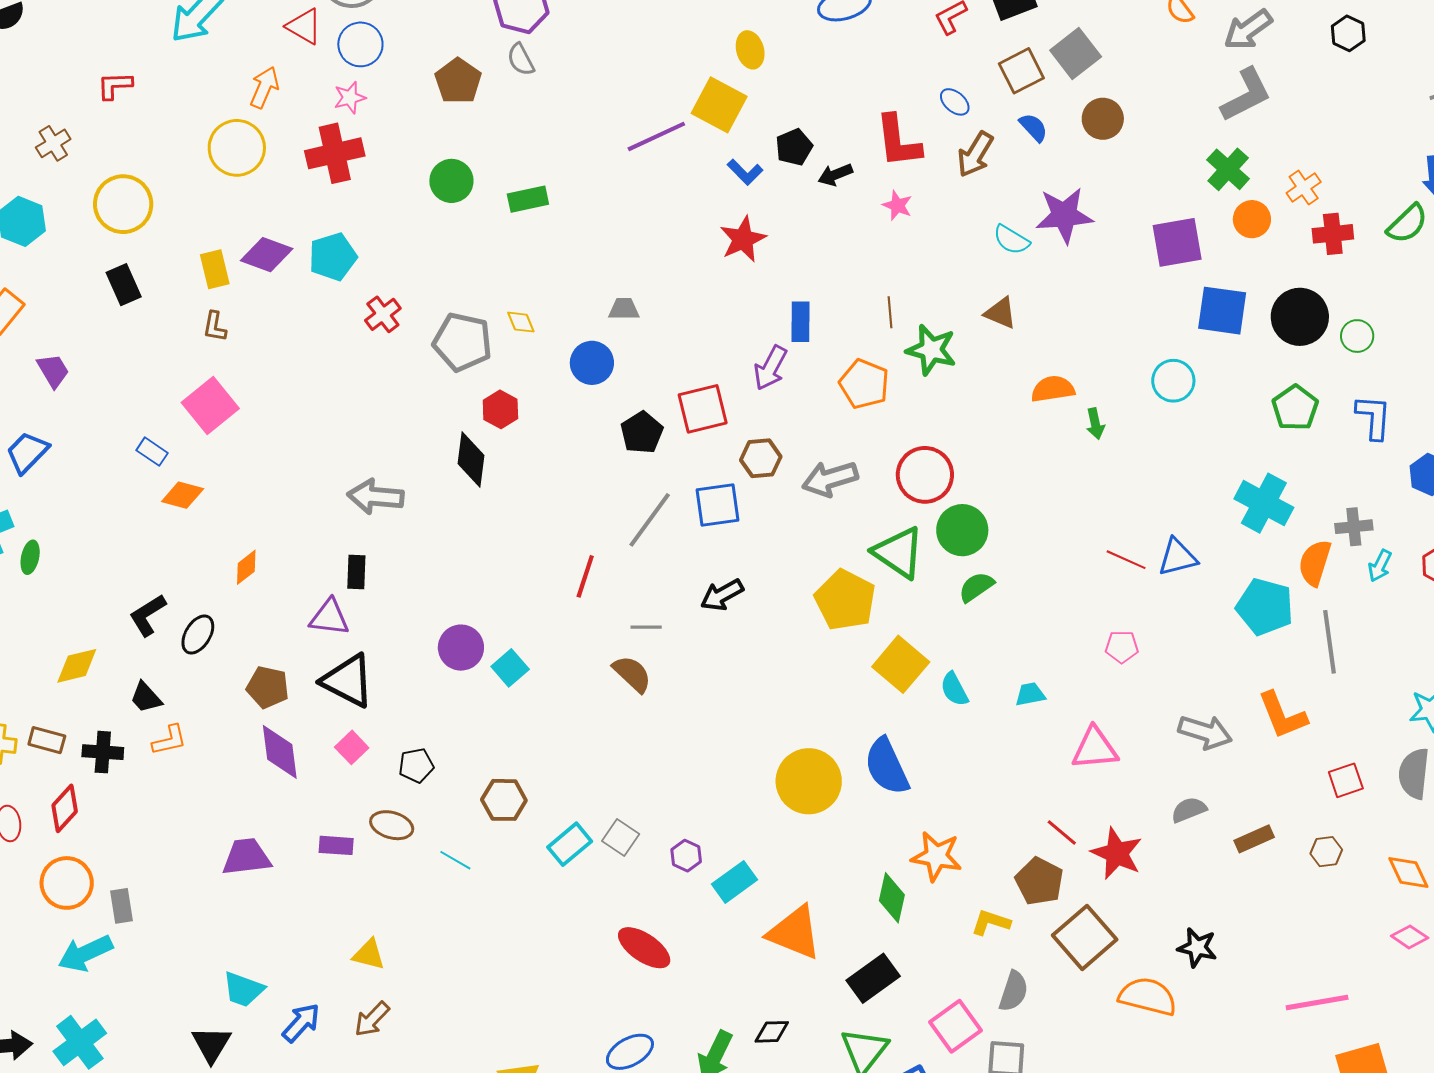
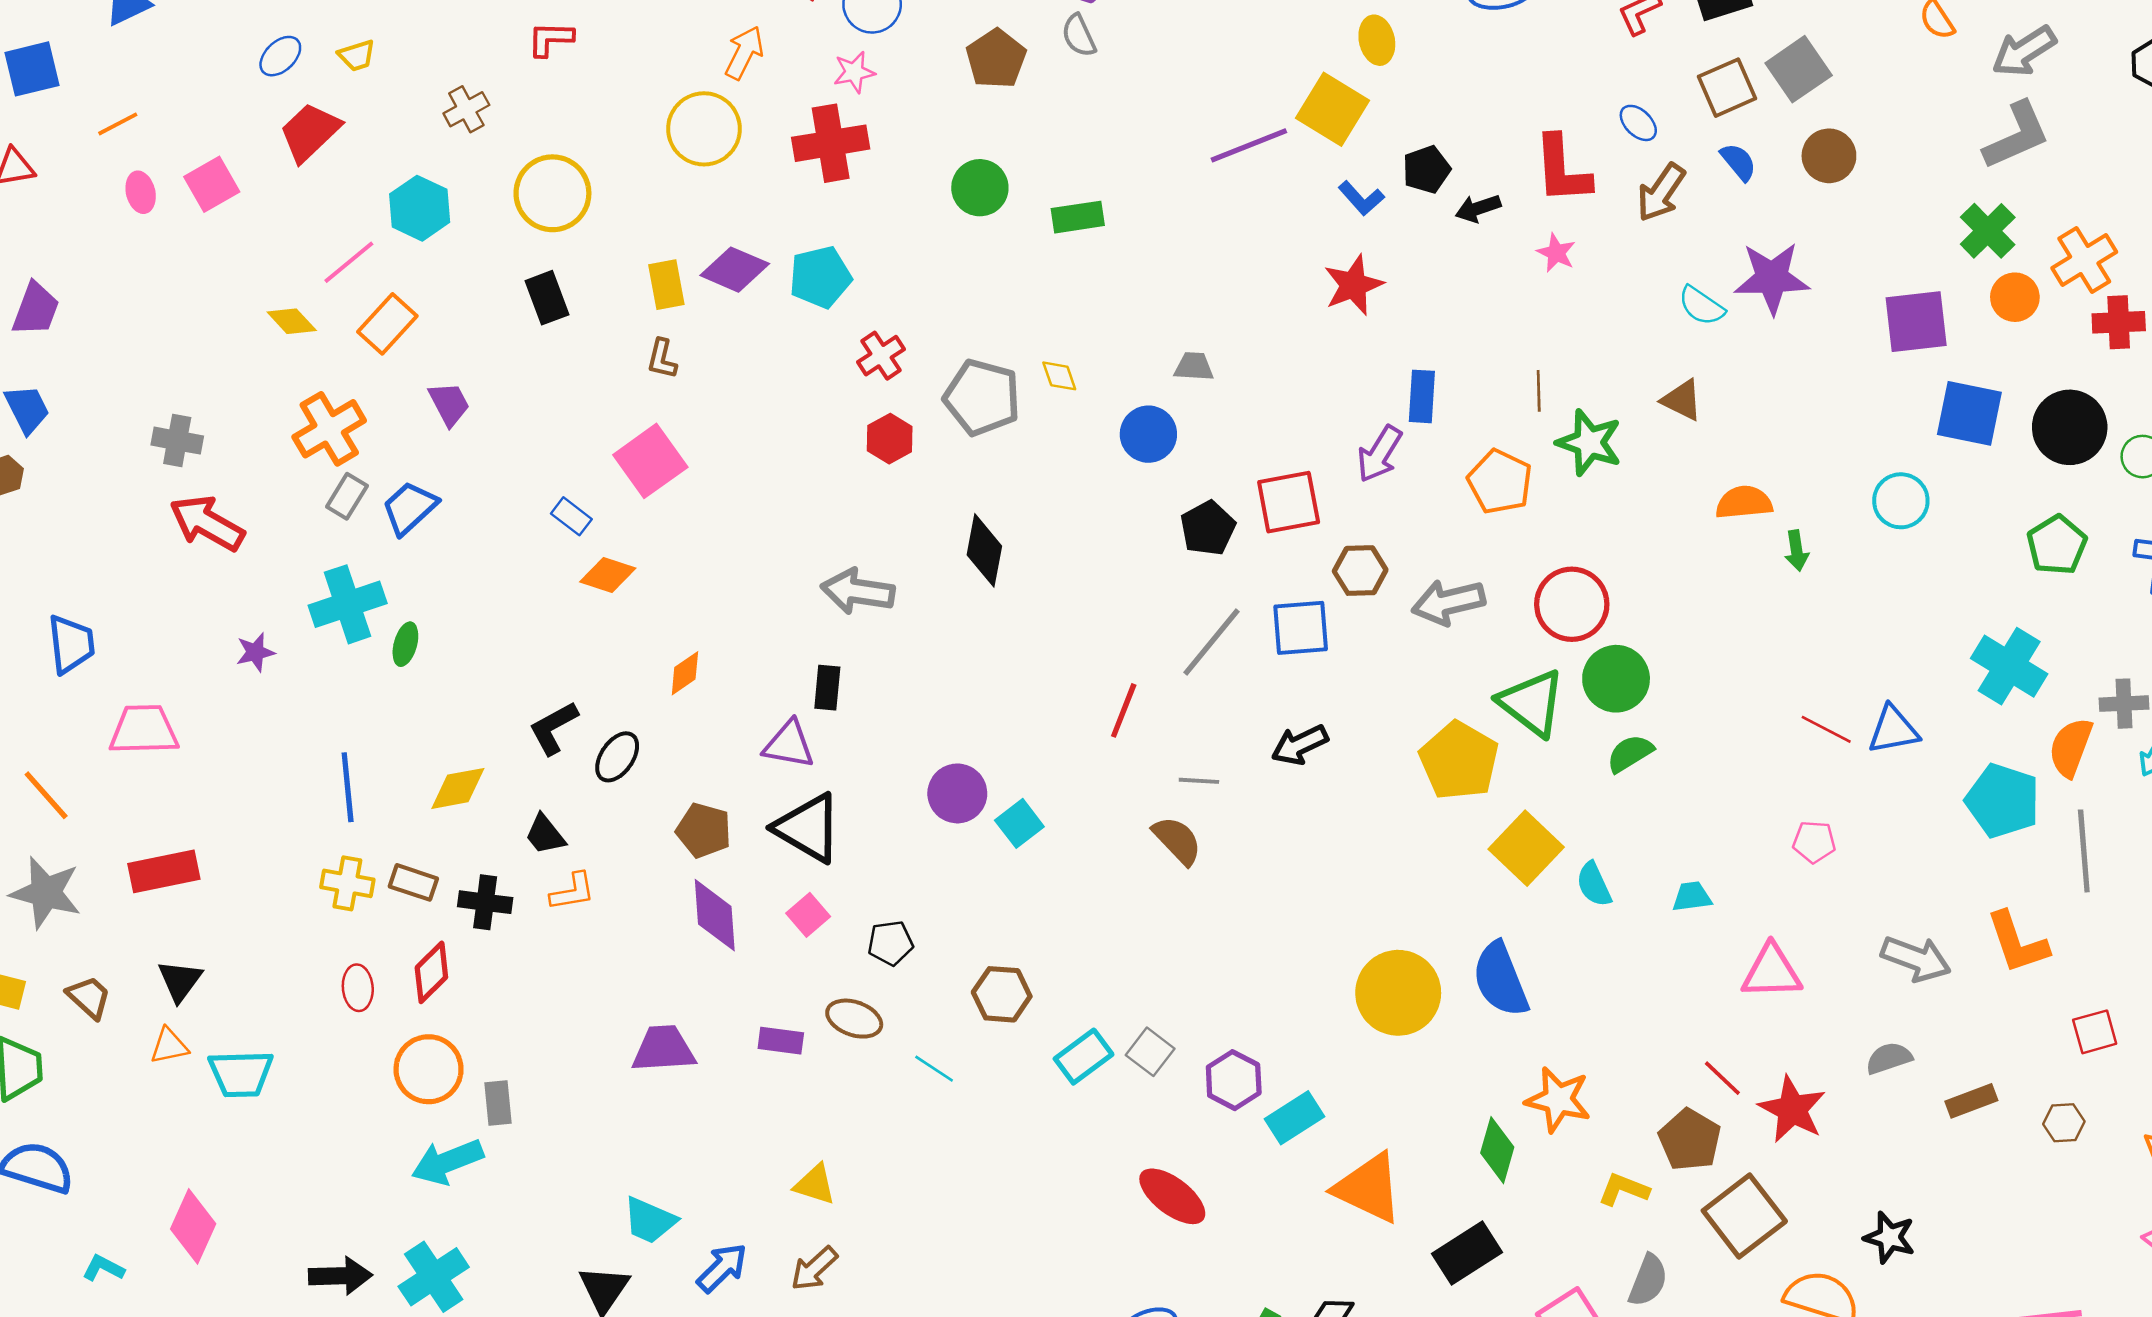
orange cross: (1304, 187) -> (2084, 260), size x1.4
red hexagon: (500, 409) -> (890, 439), moved
purple hexagon: (686, 856) -> (1234, 1080), size x1.4

